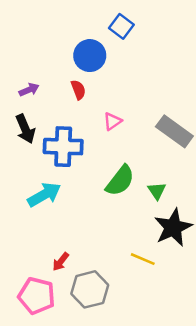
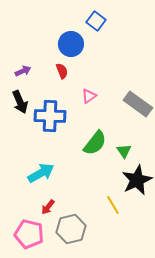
cyan arrow: (44, 195) -> (41, 173), moved
yellow line: (143, 259) -> (113, 205), turned 36

